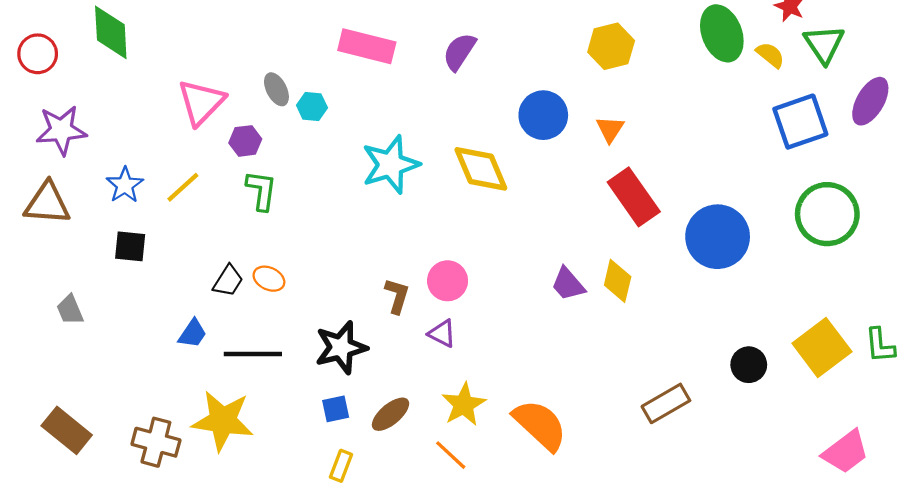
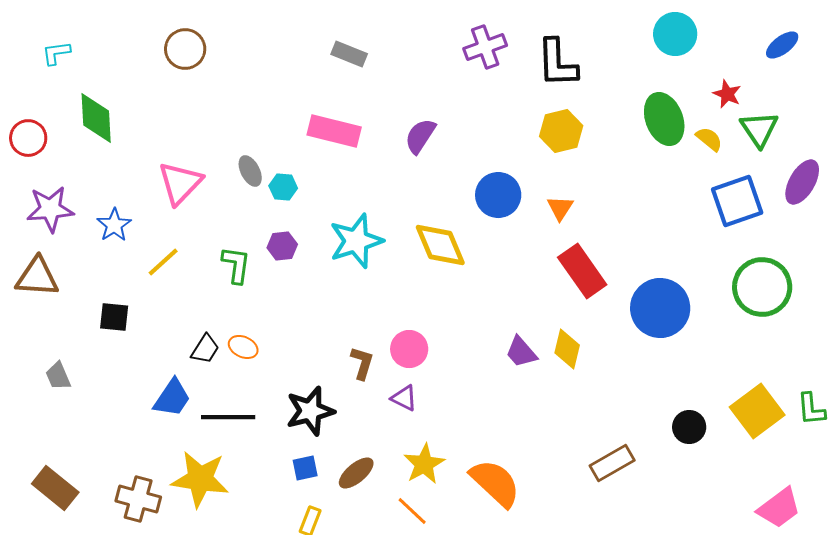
purple hexagon: (245, 141) -> (282, 246), moved
blue star: (125, 185) -> (114, 225), moved
blue trapezoid: (193, 334) -> (172, 398), size x1.4

